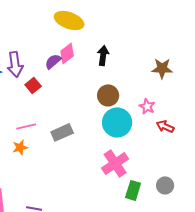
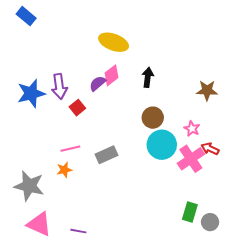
pink cross: (115, 163) -> (191, 159), moved
gray circle: (165, 185) -> (210, 222), moved
green rectangle: (133, 190) -> (190, 212), moved

